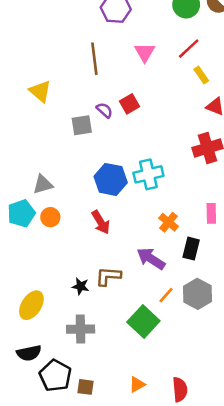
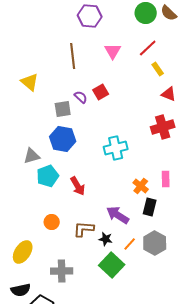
blue hexagon: (111, 179) -> (63, 139), moved
cyan pentagon: (21, 213) -> (48, 176), moved
orange circle: (50, 217) -> (52, 222), moved
orange cross: (169, 222) -> (141, 186), moved
black star: (81, 286) -> (106, 239), moved

